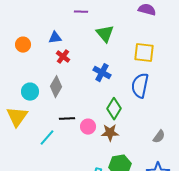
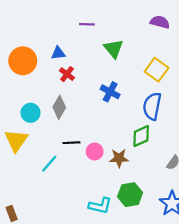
orange circle: (23, 45) -> (23, 61), size x1.6
yellow square: (144, 53) -> (157, 70), turned 30
green diamond: (114, 109) -> (141, 136), moved, turned 35

